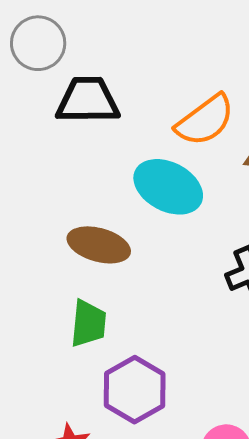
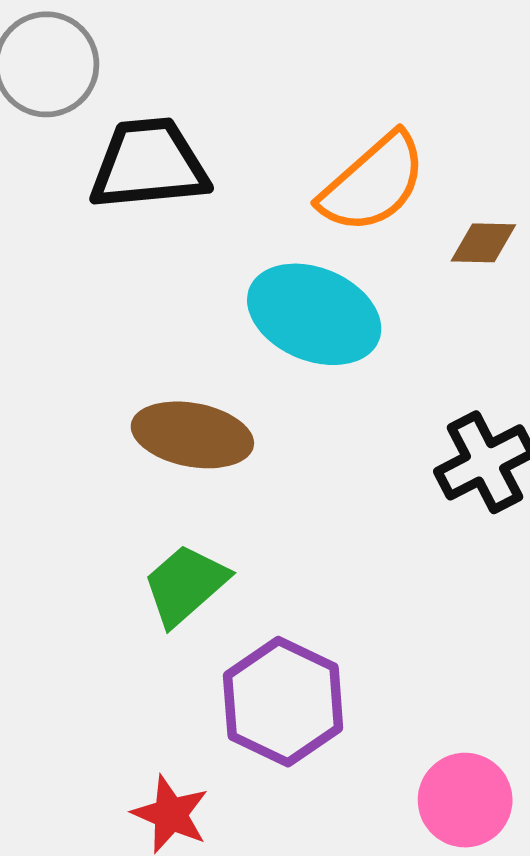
green trapezoid: (88, 324) -> (185, 585), turned -132

